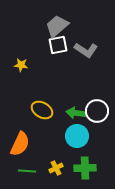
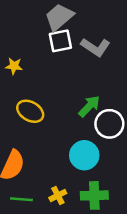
yellow ellipse: (42, 110) -> (30, 111), moved
green arrow: (76, 113) -> (89, 106), moved, turned 126

